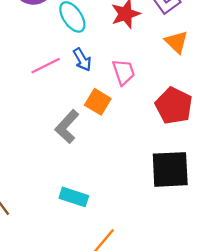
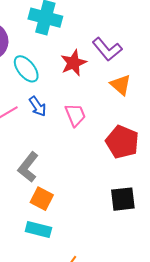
orange square: (98, 102) -> (42, 199), moved
black square: (170, 169) -> (123, 199), size x0.7

